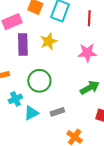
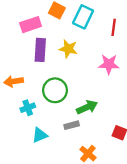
yellow star: (49, 41) -> (68, 49), turned 30
green arrow: (90, 88) -> (87, 107), moved
cyan triangle: (31, 113) -> (40, 135), moved

